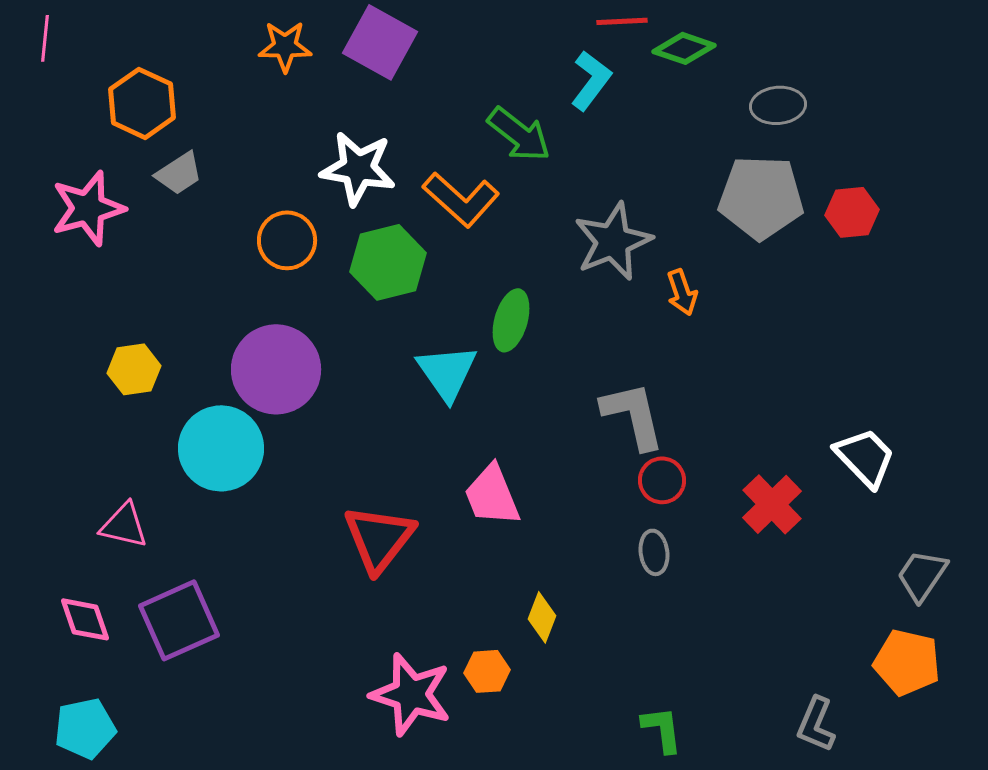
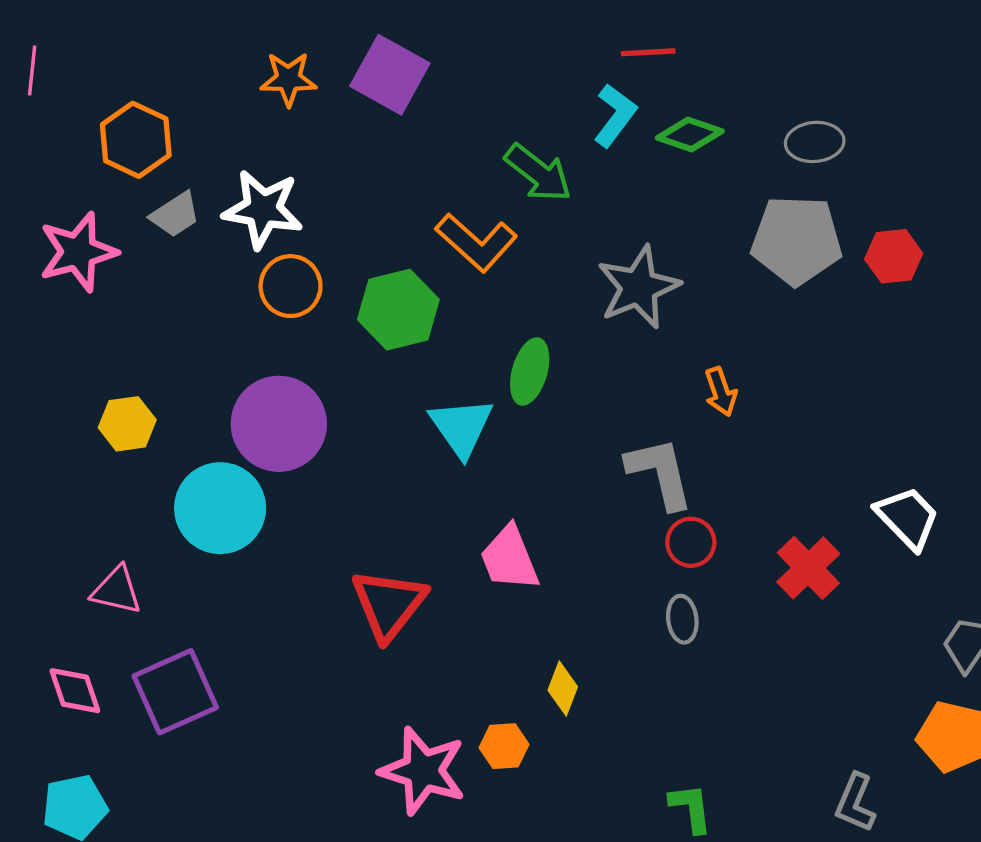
green diamond: (684, 48) -> (690, 135), moved
white star: (358, 168) -> (263, 209), moved
orange arrow: (682, 292) -> (721, 392), moved

